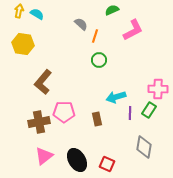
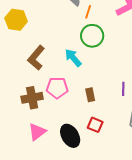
green circle: (99, 60) -> (92, 36), size x1.5
cyan arrow: (116, 97) -> (73, 58), moved, turned 66
red square: (107, 164) -> (95, 125), moved

